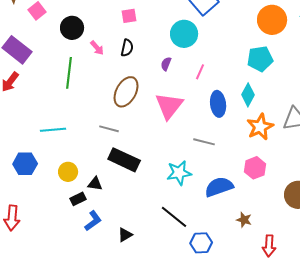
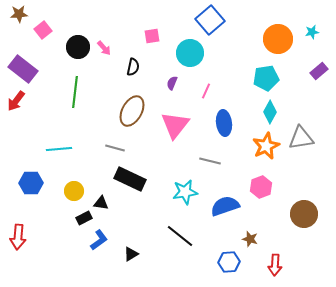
pink square: (129, 16) -> (152, 36), moved
pink arrow: (97, 48) -> (104, 48), moved
cyan diamond: (248, 95) -> (270, 112), moved
blue hexagon: (201, 243) -> (229, 262), moved

